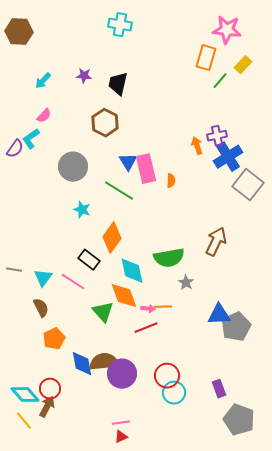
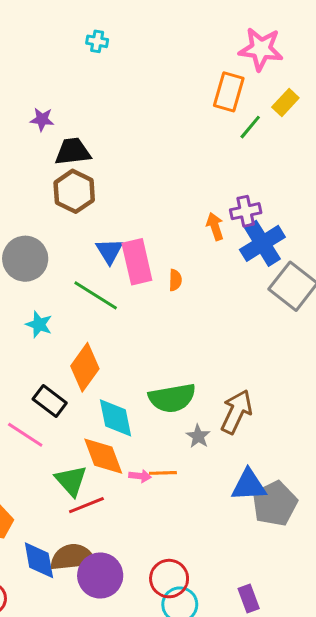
cyan cross: (120, 25) -> (97, 41), size x0.6
black trapezoid: (118, 84) -> (73, 152), moved, turned 70
brown arrow: (216, 242) -> (236, 412), moved
red line: (146, 328) -> (86, 505), moved

